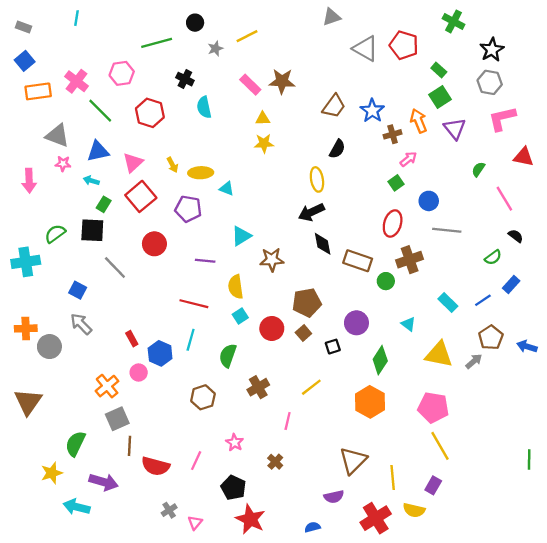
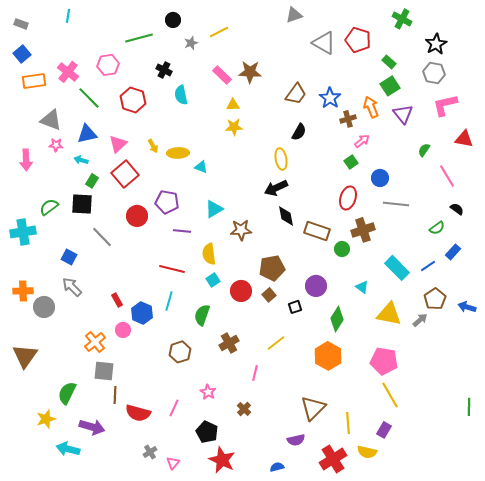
purple pentagon: (188, 209) -> (167, 202), moved
cyan rectangle: (448, 303) -> (397, 268), size x1.4
gray square: (117, 419) -> (104, 371), turned 30

